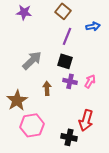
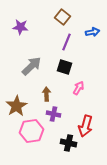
purple star: (24, 12) -> (20, 27), moved
purple cross: (70, 81) -> (54, 114), moved
pink arrow: (90, 81) -> (78, 88), moved

